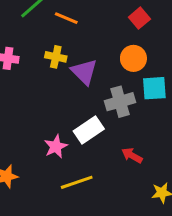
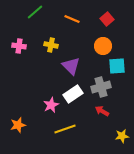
orange line: (66, 18) -> (72, 19), moved
purple triangle: (84, 72) -> (71, 66), moved
gray cross: (120, 102) -> (101, 87), moved

